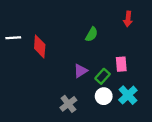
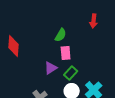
pink rectangle: (121, 64) -> (66, 53), moved

